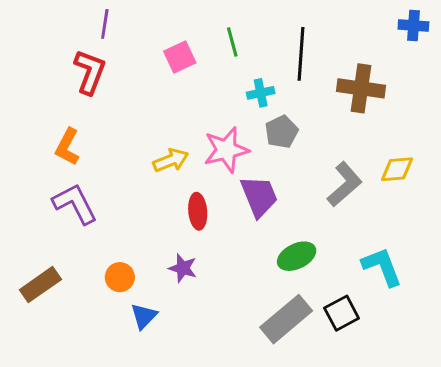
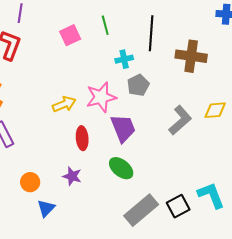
green ellipse: (297, 256) -> (121, 168), moved, turned 65
cyan L-shape: (382, 267) -> (211, 195), moved

